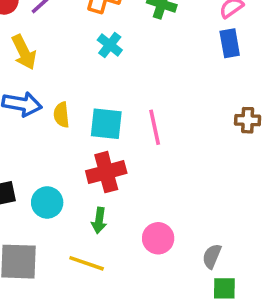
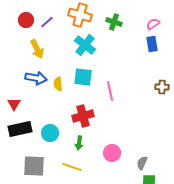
cyan cross: (110, 45) -> (85, 45), size x1.5
cyan square: (106, 124) -> (83, 77), moved

